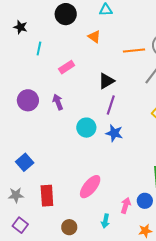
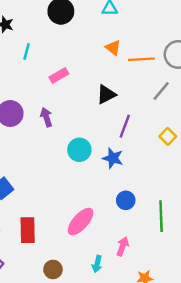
orange triangle: (94, 37) -> (113, 48), moved
purple line: (111, 105) -> (125, 126), moved
blue circle: (145, 201) -> (126, 200), moved

